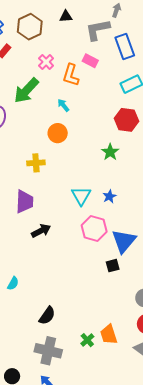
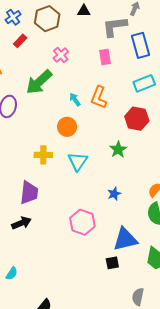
pink rectangle: (90, 61) -> (105, 57), turned 49
orange L-shape: (71, 75) -> (99, 97), moved
cyan triangle: (81, 196) -> (78, 161), moved
pink hexagon: (94, 228) -> (82, 222), moved
black arrow: (41, 231) -> (21, 223), moved
blue triangle: (124, 241) -> (125, 239), turned 32

